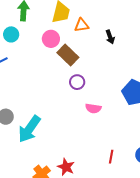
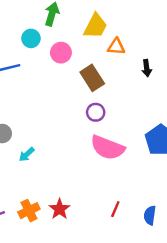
pink circle: (51, 39) -> (61, 53), moved
pink semicircle: (93, 108) -> (108, 148), size x1.8
cyan arrow: (29, 129) -> (27, 154), size x0.5

